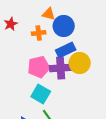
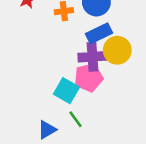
pink pentagon: (39, 67) -> (89, 78), moved

